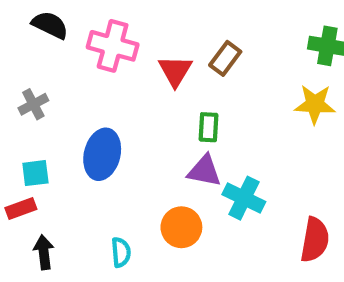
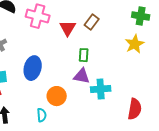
yellow star: (315, 104) -> (135, 44), turned -30
cyan cross: (244, 198) -> (101, 89), turned -30
orange circle: (181, 227) -> (57, 96), moved

